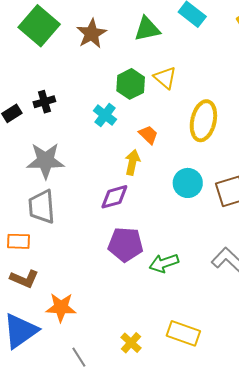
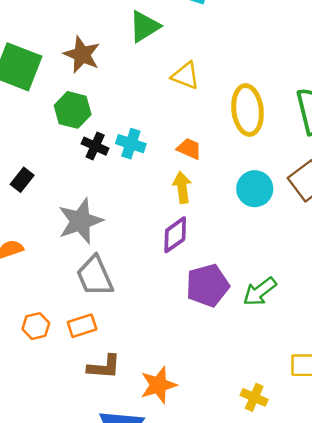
green hexagon: (131, 84) -> (73, 110), moved
black cross: (44, 102) -> (95, 146), moved, turned -30

